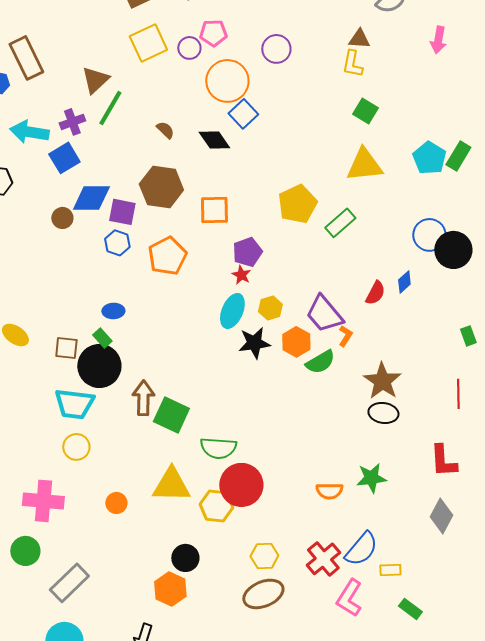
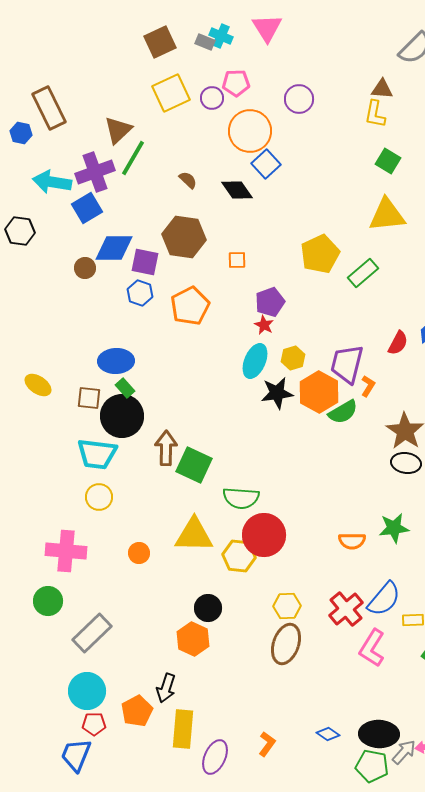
purple cross: (72, 122) -> (95, 172), size x1.5
orange square: (214, 210) -> (237, 260), size x0.6
blue ellipse: (113, 311) -> (116, 361), moved, size x1.6
purple trapezoid: (324, 314) -> (347, 364), turned 54
orange hexagon: (296, 342) -> (319, 392), size x1.4
brown ellipse: (263, 594) -> (286, 644), turned -48

